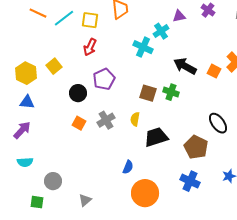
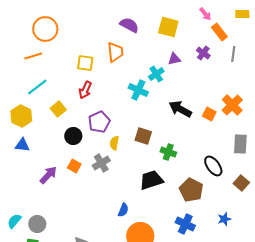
orange line: (38, 13) -> (33, 56), turned -42
cyan line: (64, 18) -> (37, 87), moved
yellow square: (54, 66) -> (58, 109), moved
green cross: (171, 92) -> (168, 152), moved
yellow semicircle: (135, 119) -> (114, 143), moved
purple arrow: (22, 130) -> (48, 175), moved
cyan semicircle: (25, 162) -> (14, 221), moved, turned 133
gray circle: (53, 181) -> (37, 224), moved

